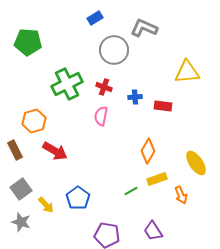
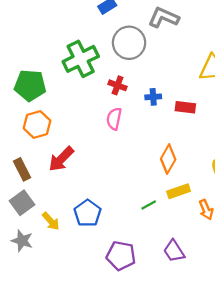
green pentagon: (28, 42) -> (30, 85), moved
green cross: (67, 84) -> (81, 59), moved
brown rectangle: (15, 150) -> (22, 169), moved
red arrow: (55, 151) -> (61, 159), turned 105

